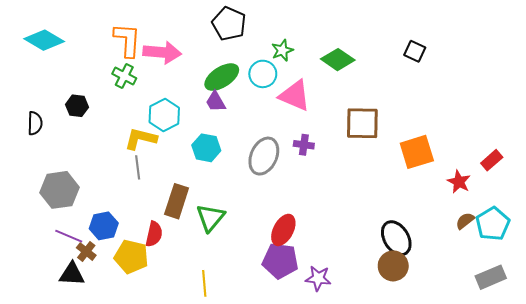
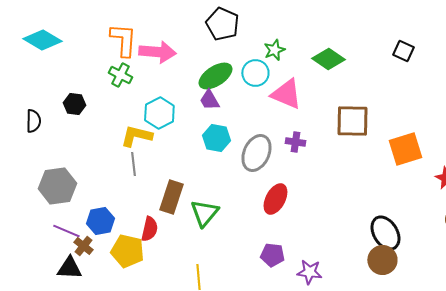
cyan hexagon: (206, 148) -> (216, 138), moved
red ellipse: (283, 230) -> (275, 199), moved
purple pentagon: (280, 261) -> (272, 255), size x0.7

